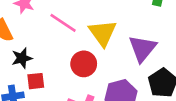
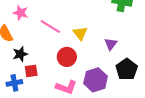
yellow triangle: (103, 33) -> (80, 33), size x0.7
purple triangle: (143, 48) -> (111, 44), size x0.6

